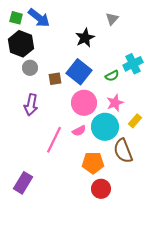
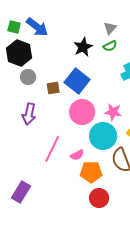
green semicircle: (112, 76) -> (110, 46), moved
pink star: (115, 103) -> (113, 112), turned 30
pink semicircle: (79, 131) -> (77, 155), moved

